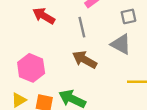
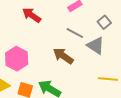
gray square: (128, 16) -> (104, 22), turned -32
gray line: (82, 27) -> (75, 33), moved, turned -54

